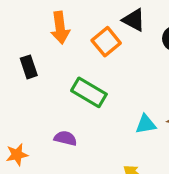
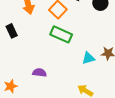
green rectangle: (89, 92) -> (61, 34), moved

